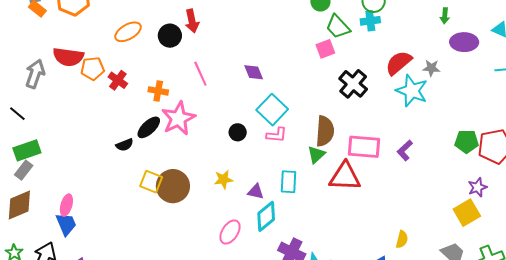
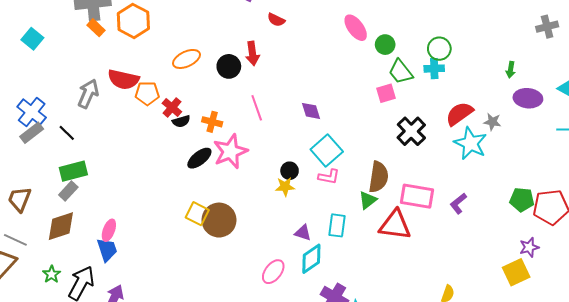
black semicircle: (125, 145) -> (181, 121), moved
yellow star: (223, 179) -> (285, 187), moved

